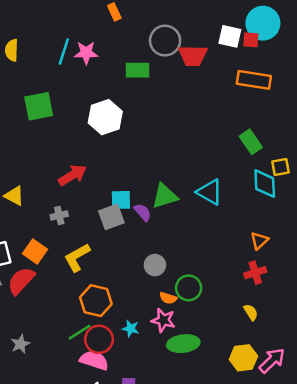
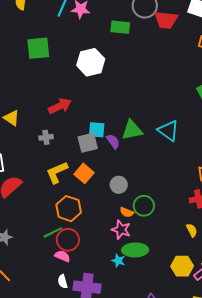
orange square: (35, 252) -> (84, 173), moved
cyan star: (131, 328) -> (118, 261), moved
pink semicircle: (94, 360) -> (62, 256), size x0.7

